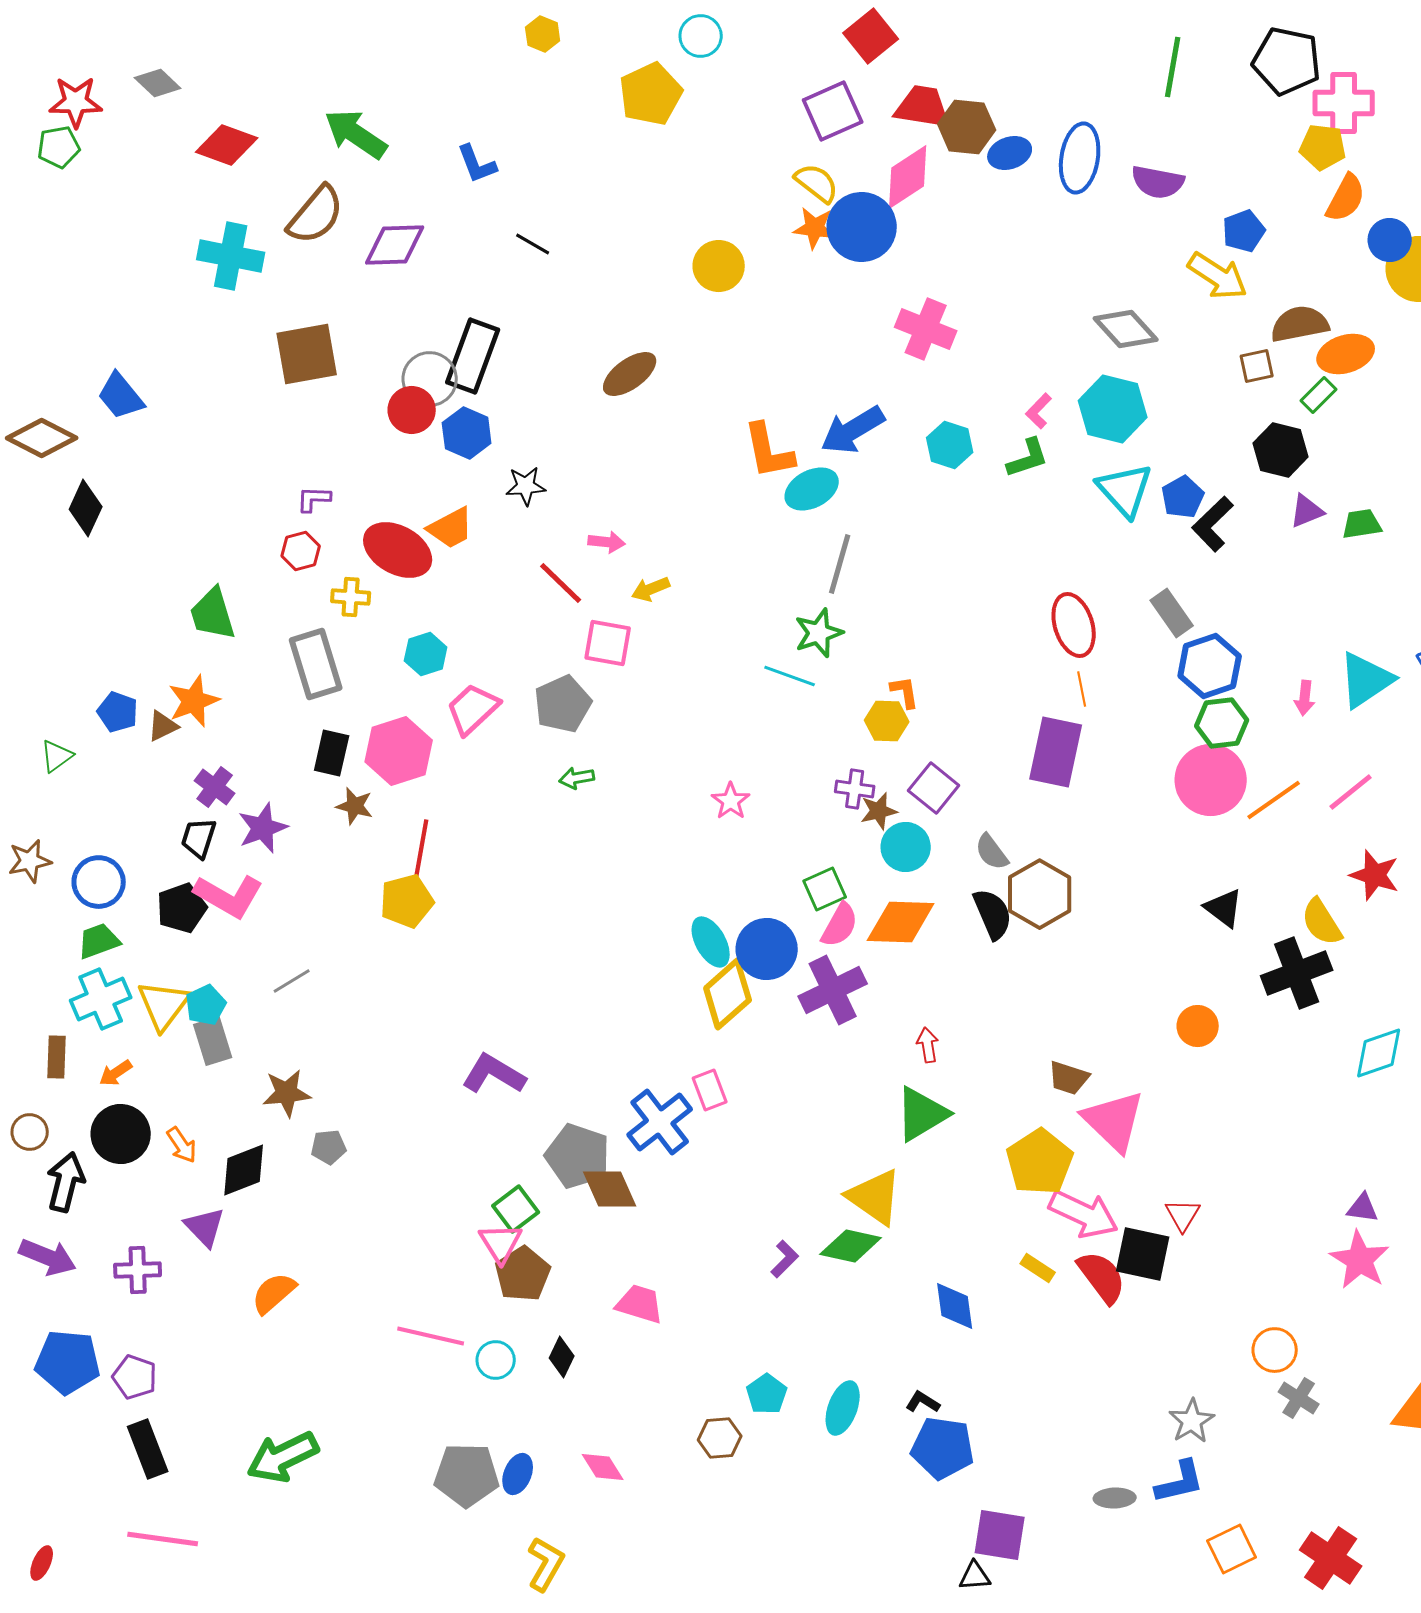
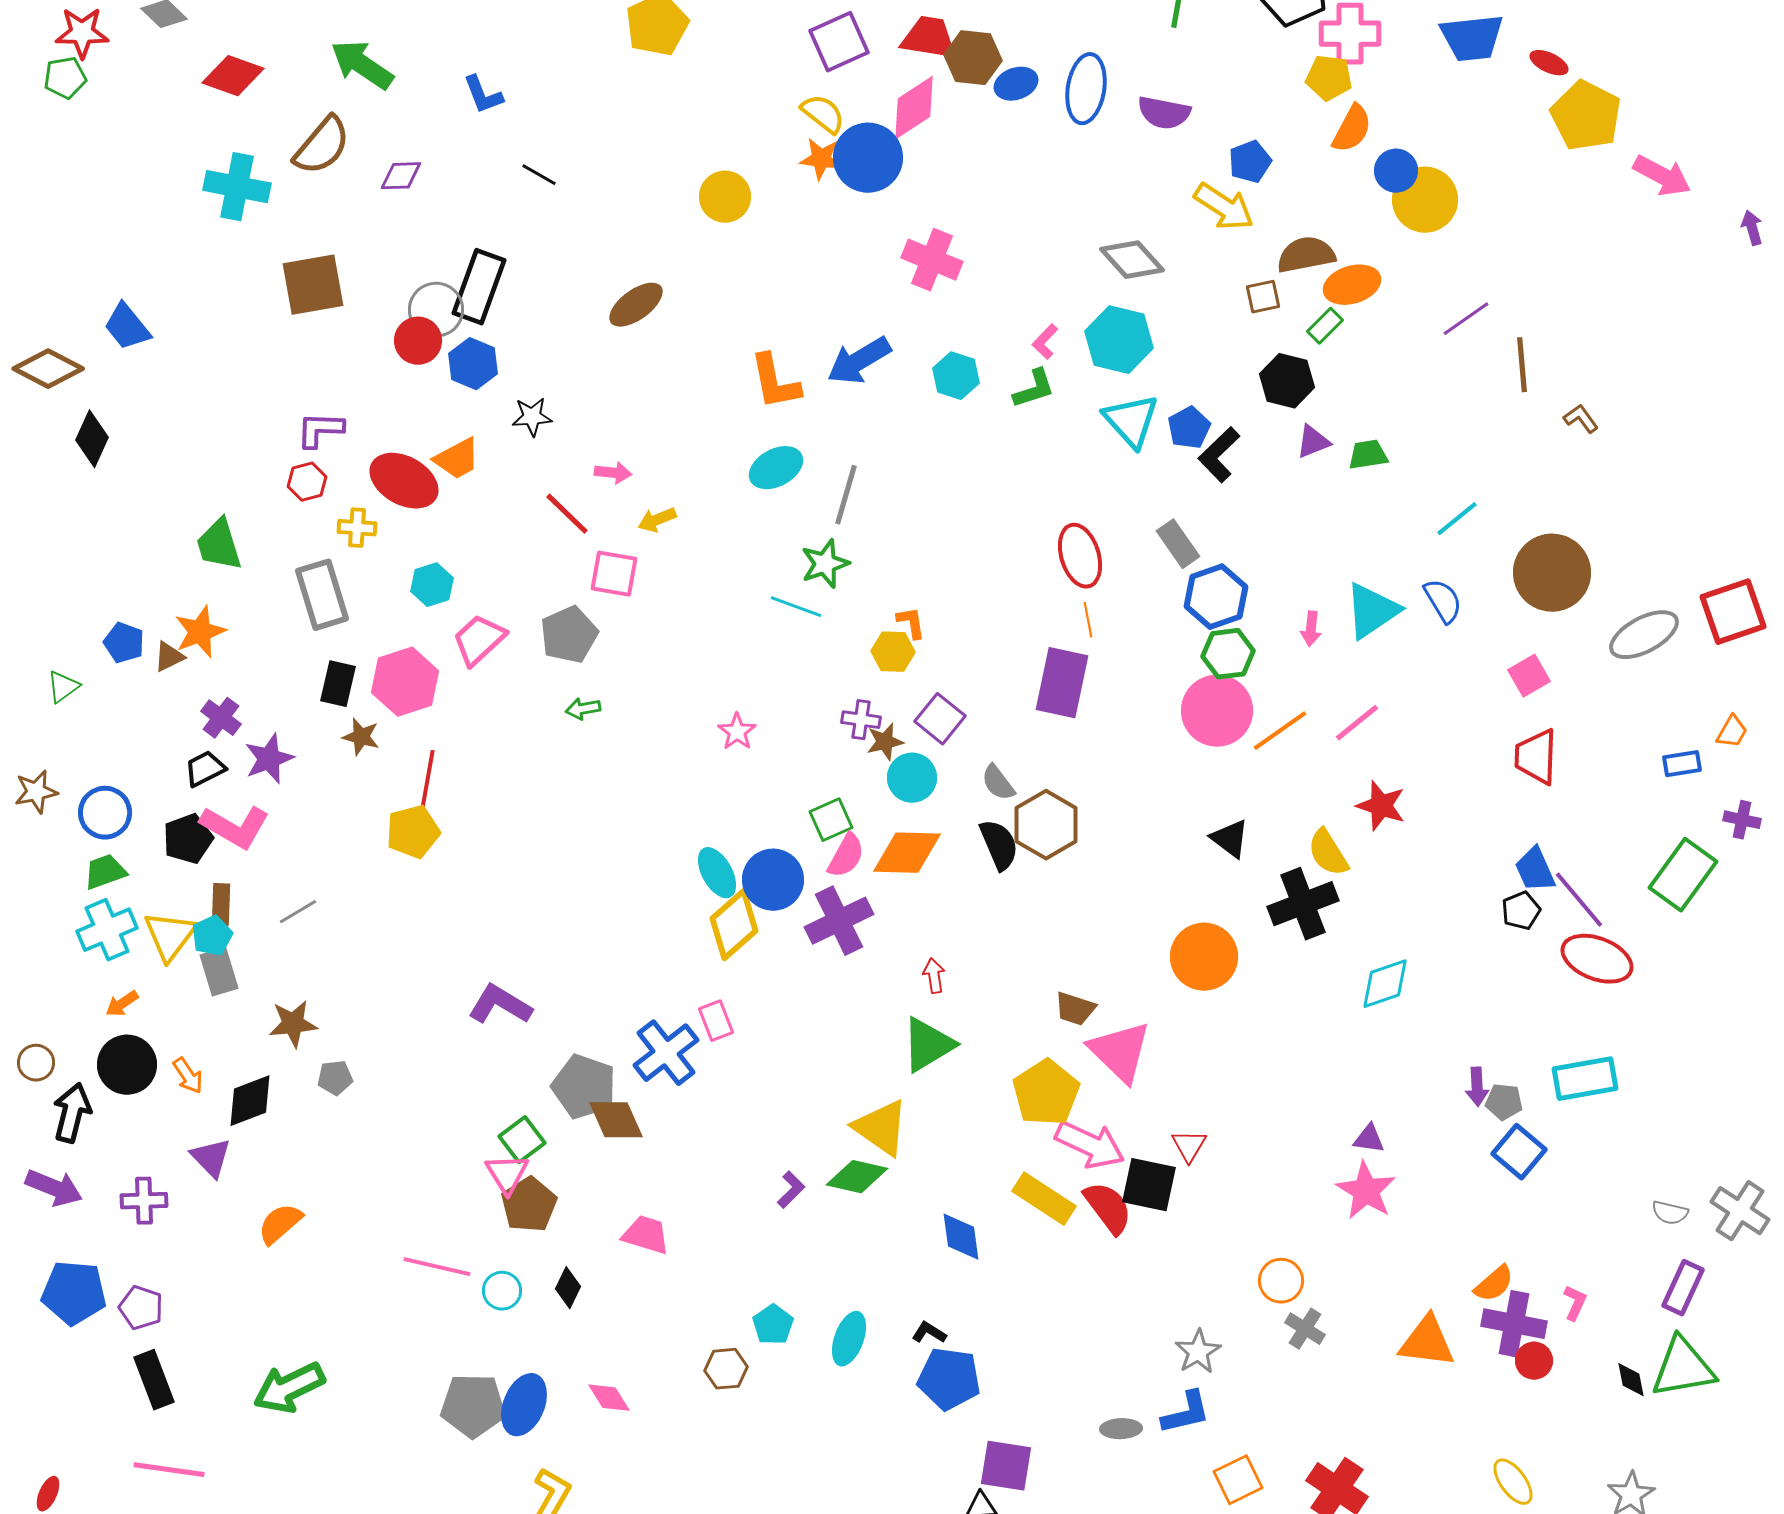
purple diamond: (395, 245) -> (401, 176), size x0.7
cyan ellipse: (812, 489) -> (776, 468), moved
purple L-shape: (314, 499) -> (320, 430), size x1.4
black trapezoid: (199, 838) -> (205, 769), turned 45
orange circle: (1198, 1026) -> (1204, 957), size x1.6
brown rectangle: (57, 1057) -> (221, 905), moved
yellow rectangle: (1038, 1268) -> (1044, 1199), size x1.8
blue ellipse: (518, 1474) -> (524, 1405), size x1.5

